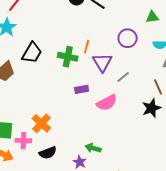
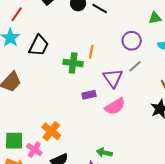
black trapezoid: (32, 53) -> (39, 46), moved
purple triangle: (102, 62) -> (113, 78), moved
gray line: (123, 77) -> (135, 66), moved
pink cross: (23, 141) -> (34, 150), turned 35

